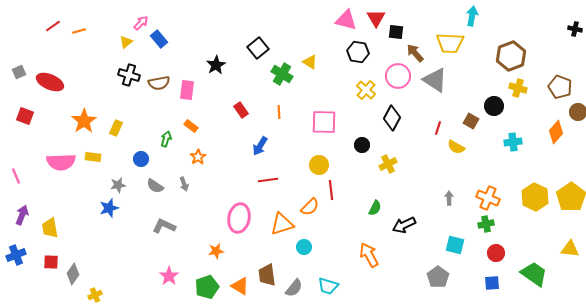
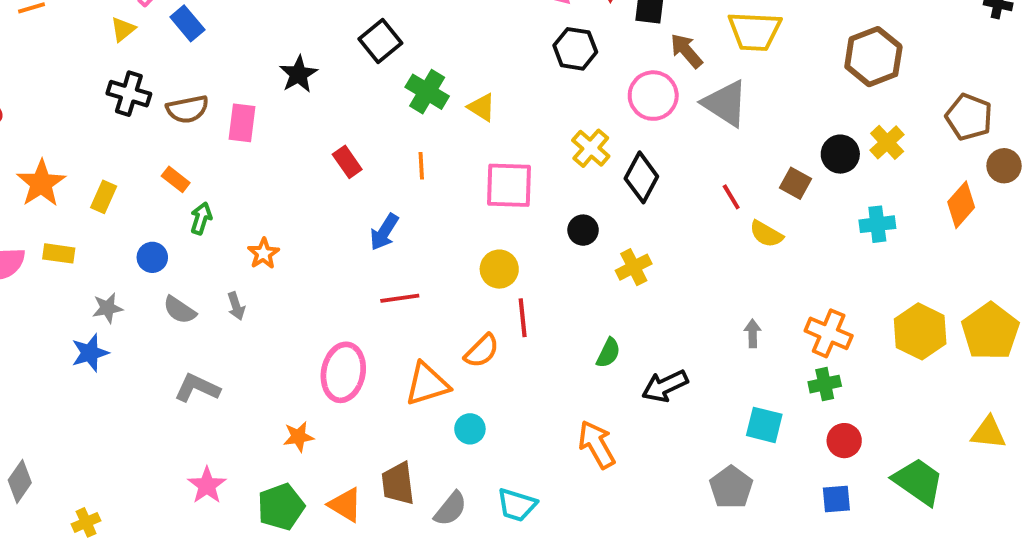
yellow triangle: (310, 62) -> (482, 107), moved
yellow cross: (518, 88) -> (887, 142), moved, turned 30
yellow cross: (366, 90) -> (591, 148), moved
orange rectangle: (191, 126) -> (176, 179), moved
red line: (438, 128) -> (731, 197), turned -48
yellow cross: (95, 295) -> (86, 522), moved

